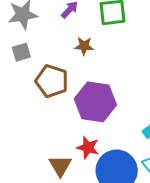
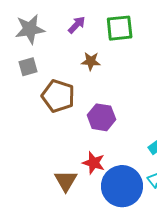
purple hexagon: (95, 102) -> (101, 117), size x0.7

